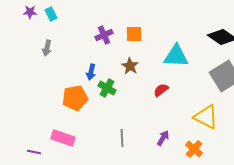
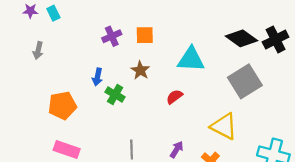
gray arrow: (47, 48) -> (38, 51), moved
orange pentagon: (75, 98) -> (62, 105), moved

